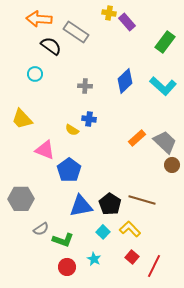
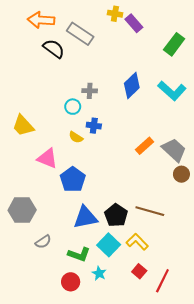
cyan circle: (35, 74) -> (73, 107), moved
cyan square: (103, 232) -> (109, 245), size x1.5
green L-shape: (63, 240) -> (79, 254), moved

